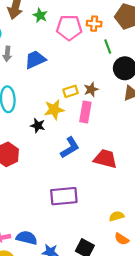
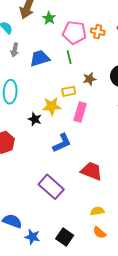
green line: (108, 46) -> (69, 57), moved
brown star: (91, 89) -> (89, 79), moved
red trapezoid: (105, 159) -> (91, 171), moved
purple rectangle: (64, 196) -> (51, 187), turned 40

